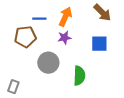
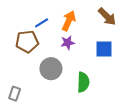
blue line: (39, 19) -> (42, 23), turned -32

